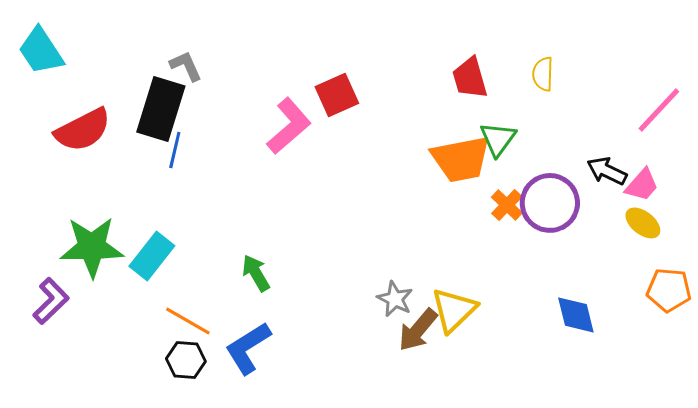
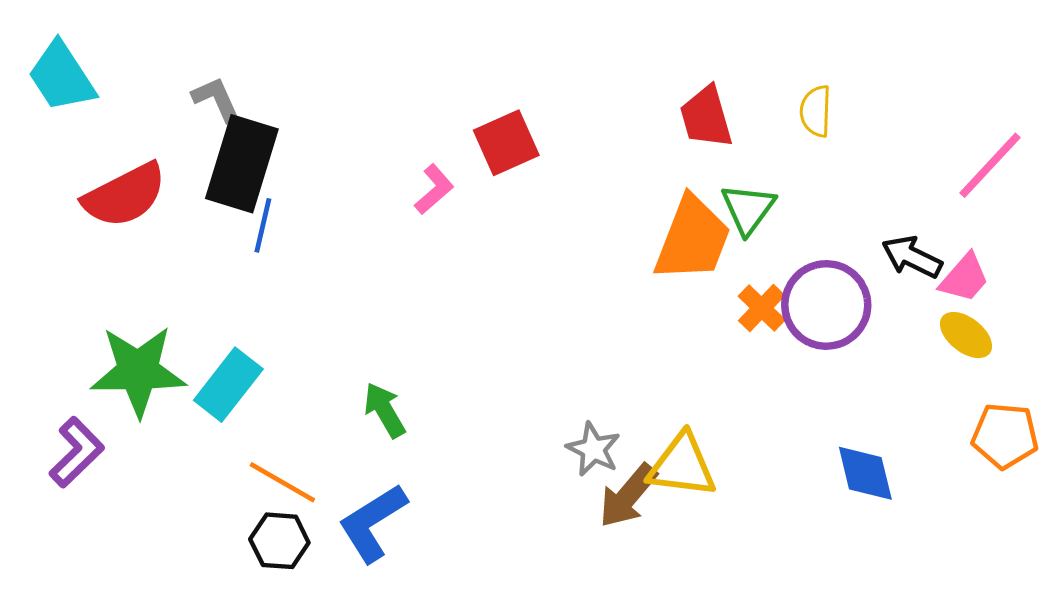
gray L-shape: (186, 66) -> (216, 99), moved
pink L-shape: (289, 126) -> (434, 189), size x0.6
orange trapezoid: (461, 159) -> (693, 239), turned -58
yellow triangle: (454, 310) -> (682, 466), turned 51

